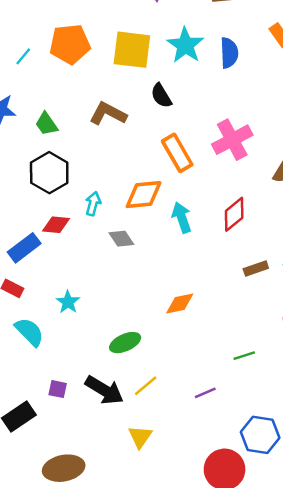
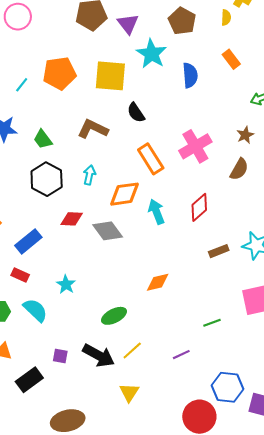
cyan star: (185, 45) -> (152, 54), moved
cyan arrow: (93, 204) -> (89, 175), moved
red diamond: (56, 225) -> (72, 219), moved
gray diamond: (121, 239) -> (108, 231), size x1.4

